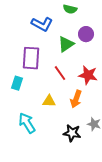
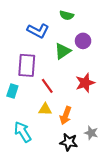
red line: (60, 73) -> (47, 86), moved
red star: (88, 75) -> (85, 83), turned -30
orange arrow: (76, 99) -> (66, 116), moved

